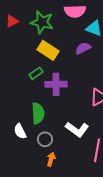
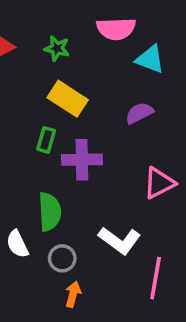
green star: (42, 22) -> (57, 48), size x0.6
purple semicircle: (83, 48) -> (139, 113), moved
green rectangle: (36, 73) -> (46, 140), turned -40

